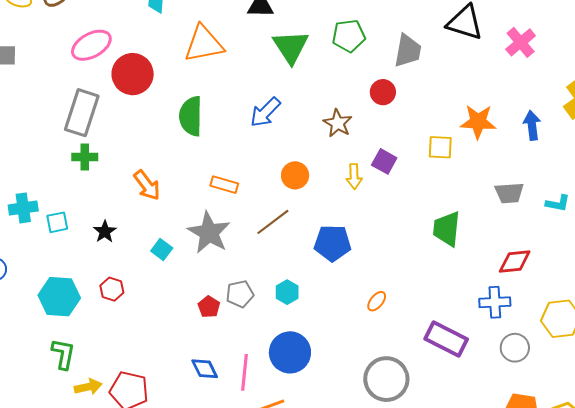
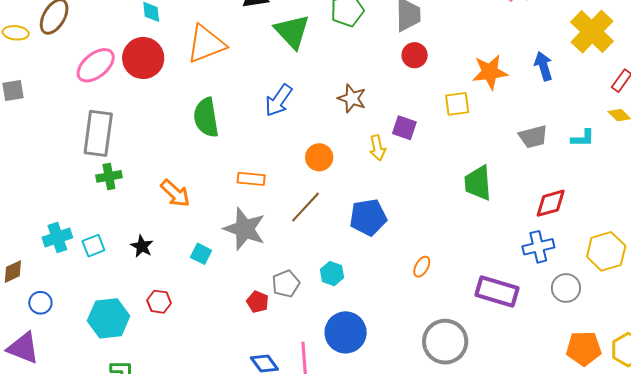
red circle: (133, 74) -> (143, 58), moved
red circle: (383, 92) -> (415, 55), moved

